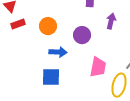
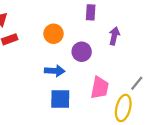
orange circle: (48, 26) -> (54, 34), moved
blue square: (51, 77) -> (60, 99), moved

